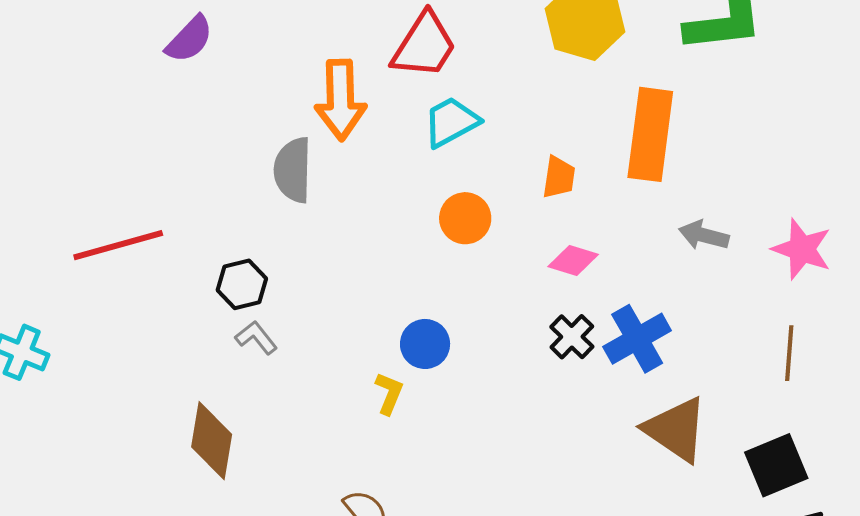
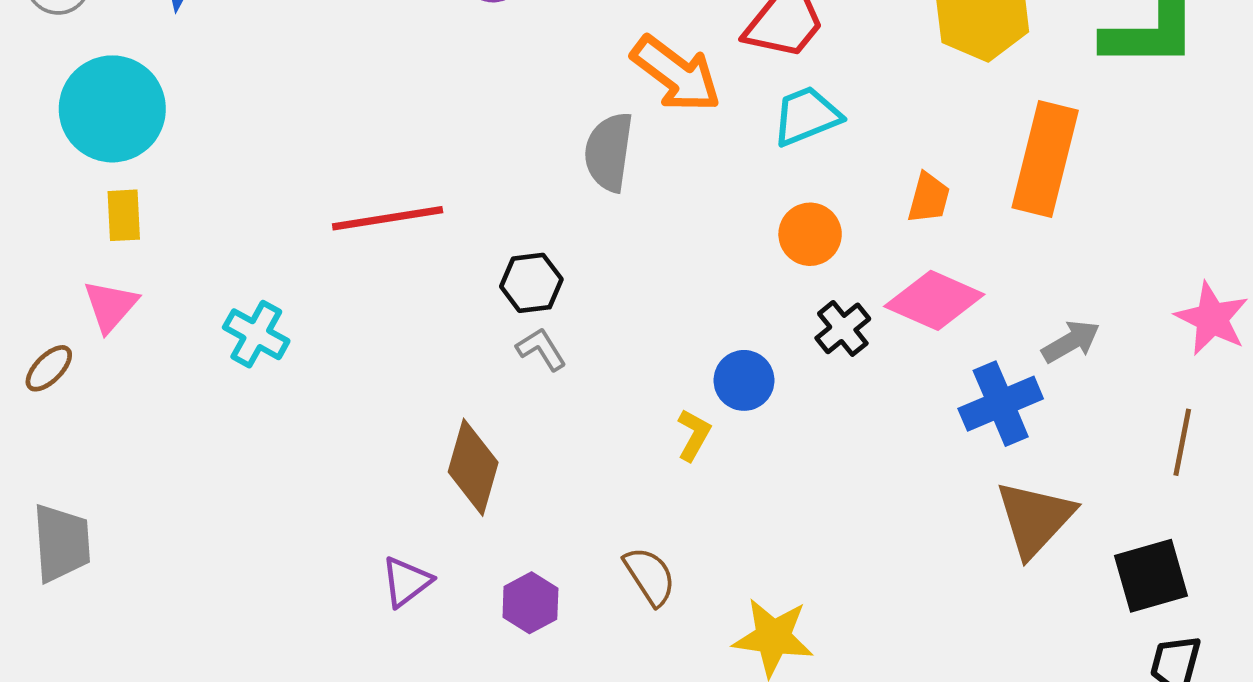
orange arrow: (341, 100) -> (676, 74), turned -58
gray arrow: (704, 235) -> (1071, 342), moved, turned 129
pink diamond: (573, 261) -> (934, 300), size x1.6
black cross: (572, 337) -> (843, 328), moved
brown triangle: (676, 429) -> (1035, 519), turned 32

